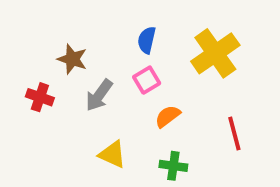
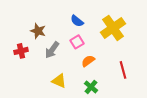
blue semicircle: (147, 40) -> (77, 21), turned -64
red cross: (40, 97) -> (21, 51), turned -32
green cross: (173, 166) -> (91, 87), turned 32

